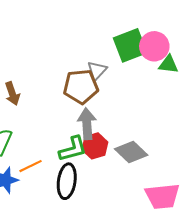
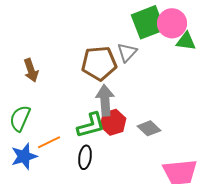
gray triangle: (97, 70) -> (127, 52), moved
gray diamond: (131, 152) -> (149, 128), size x0.7
black ellipse: (67, 181) -> (85, 157), size x0.7

